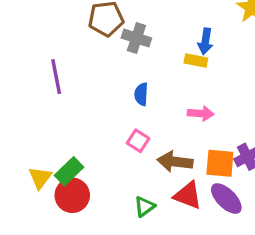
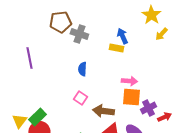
blue arrow: (205, 41) -> (122, 36), turned 147
pink arrow: (201, 113) -> (129, 81), moved
orange square: (220, 163) -> (131, 97), moved

